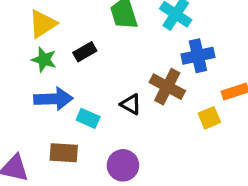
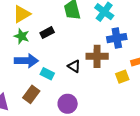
brown cross: (167, 87) -> (97, 56), turned -30
brown rectangle: (64, 153) -> (31, 94), turned -60

